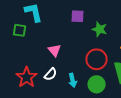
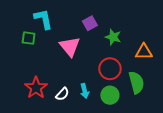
purple square: (78, 16) -> (90, 23), turned -32
pink triangle: (55, 50) -> (70, 47), moved, size x1.5
white semicircle: (51, 74) -> (62, 94), moved

